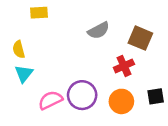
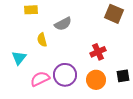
gray semicircle: (99, 30) -> (63, 24), moved
brown square: (140, 38) -> (114, 14), moved
yellow semicircle: (19, 49) -> (42, 40), moved

